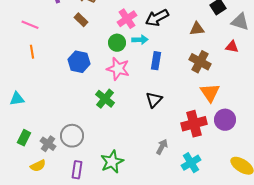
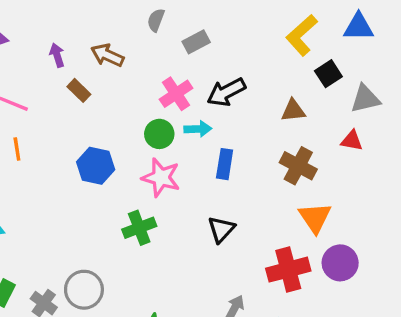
brown rectangle: (81, 20) -> (79, 90), moved
gray triangle: (240, 22) -> (365, 99), turned -30
green cross: (105, 99) -> (139, 228), turned 30

